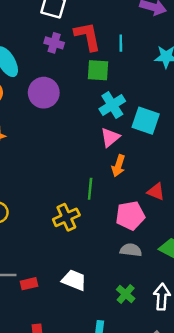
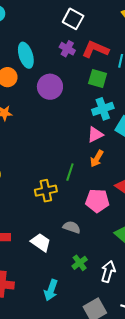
red L-shape: (88, 36) -> (95, 49), turned -68
gray semicircle: (131, 250) -> (72, 227), moved

